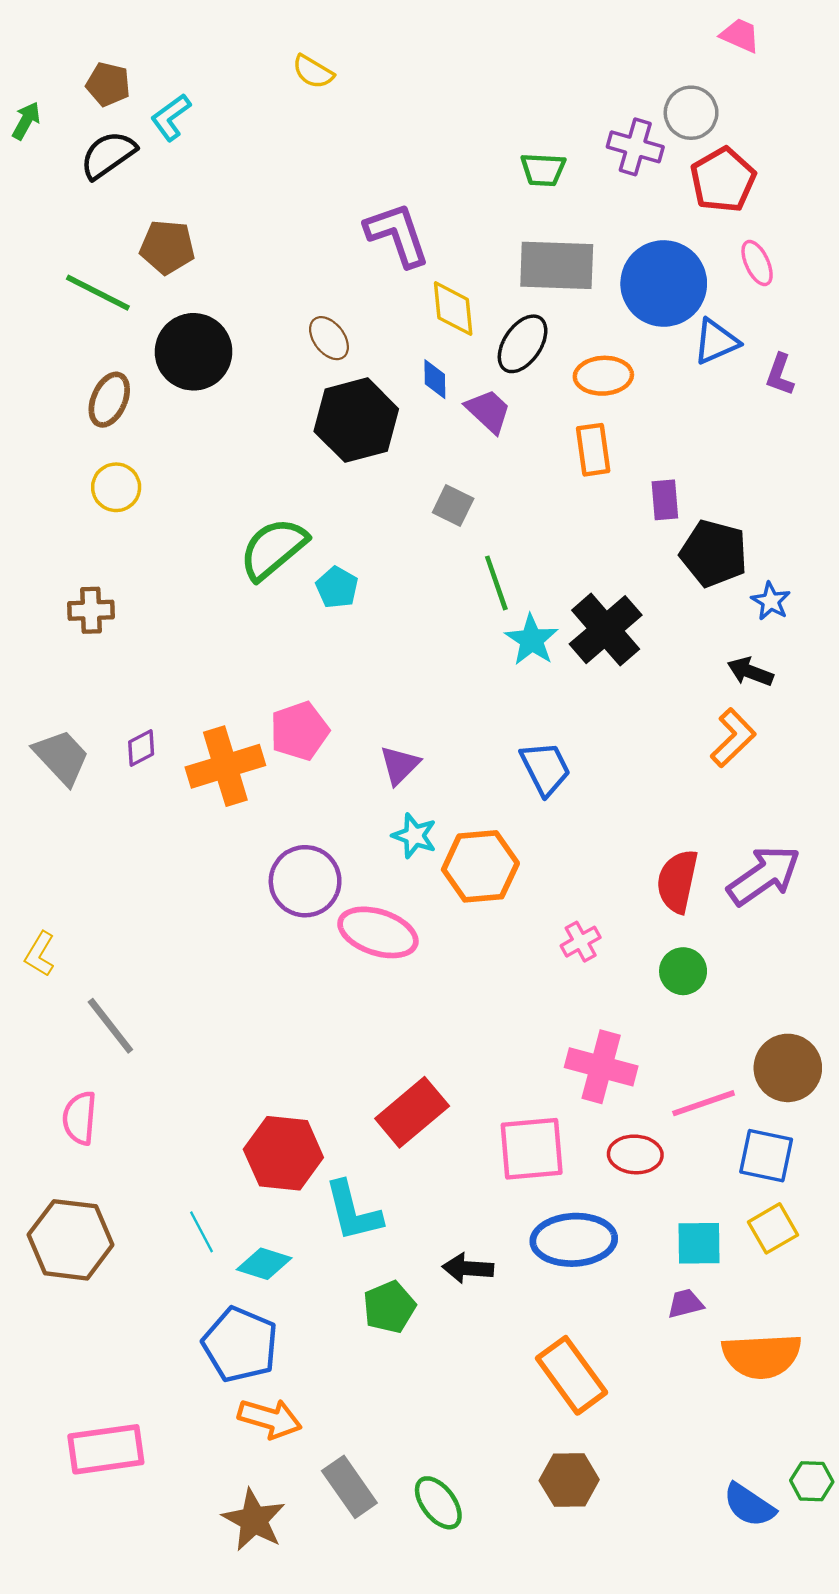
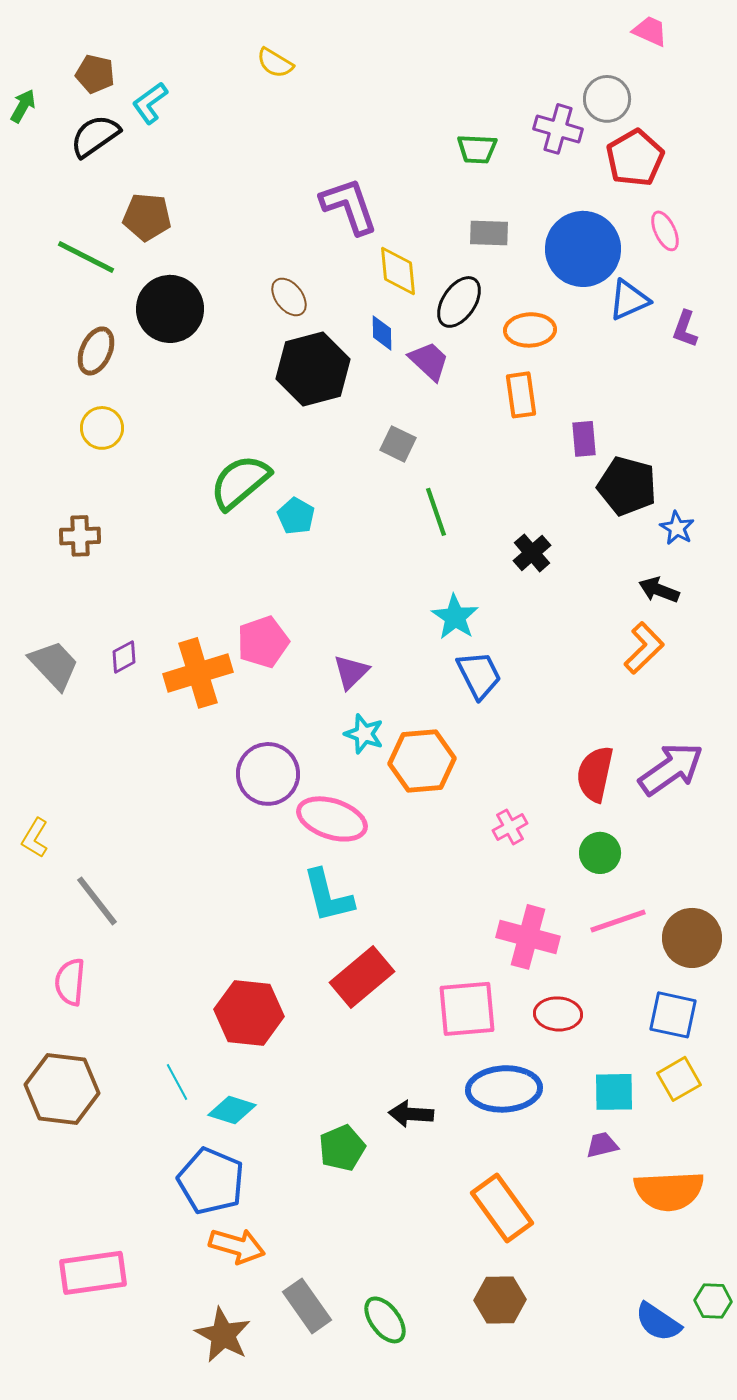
gray rectangle: (557, 265) -> (489, 233), size x0.6
black cross: (606, 630) -> (532, 553), size x0.6
cyan star: (532, 640) -> (455, 617), moved
pink line: (704, 1103) -> (618, 921), moved
cyan L-shape: (353, 1211) -> (328, 896), moved

